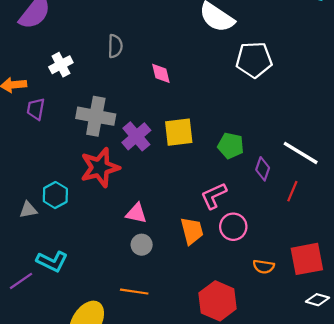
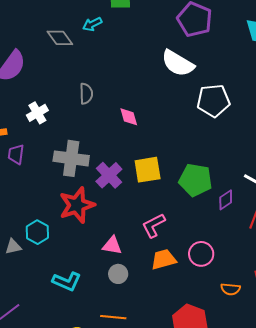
green pentagon: (231, 146) -> (196, 180), size x1.4
purple diamond: (263, 169) -> (226, 200), turned 40
pink L-shape: (214, 196) -> (154, 225), moved
orange trapezoid: (192, 231) -> (164, 259), turned -88
cyan L-shape: (52, 261) -> (67, 281), moved

